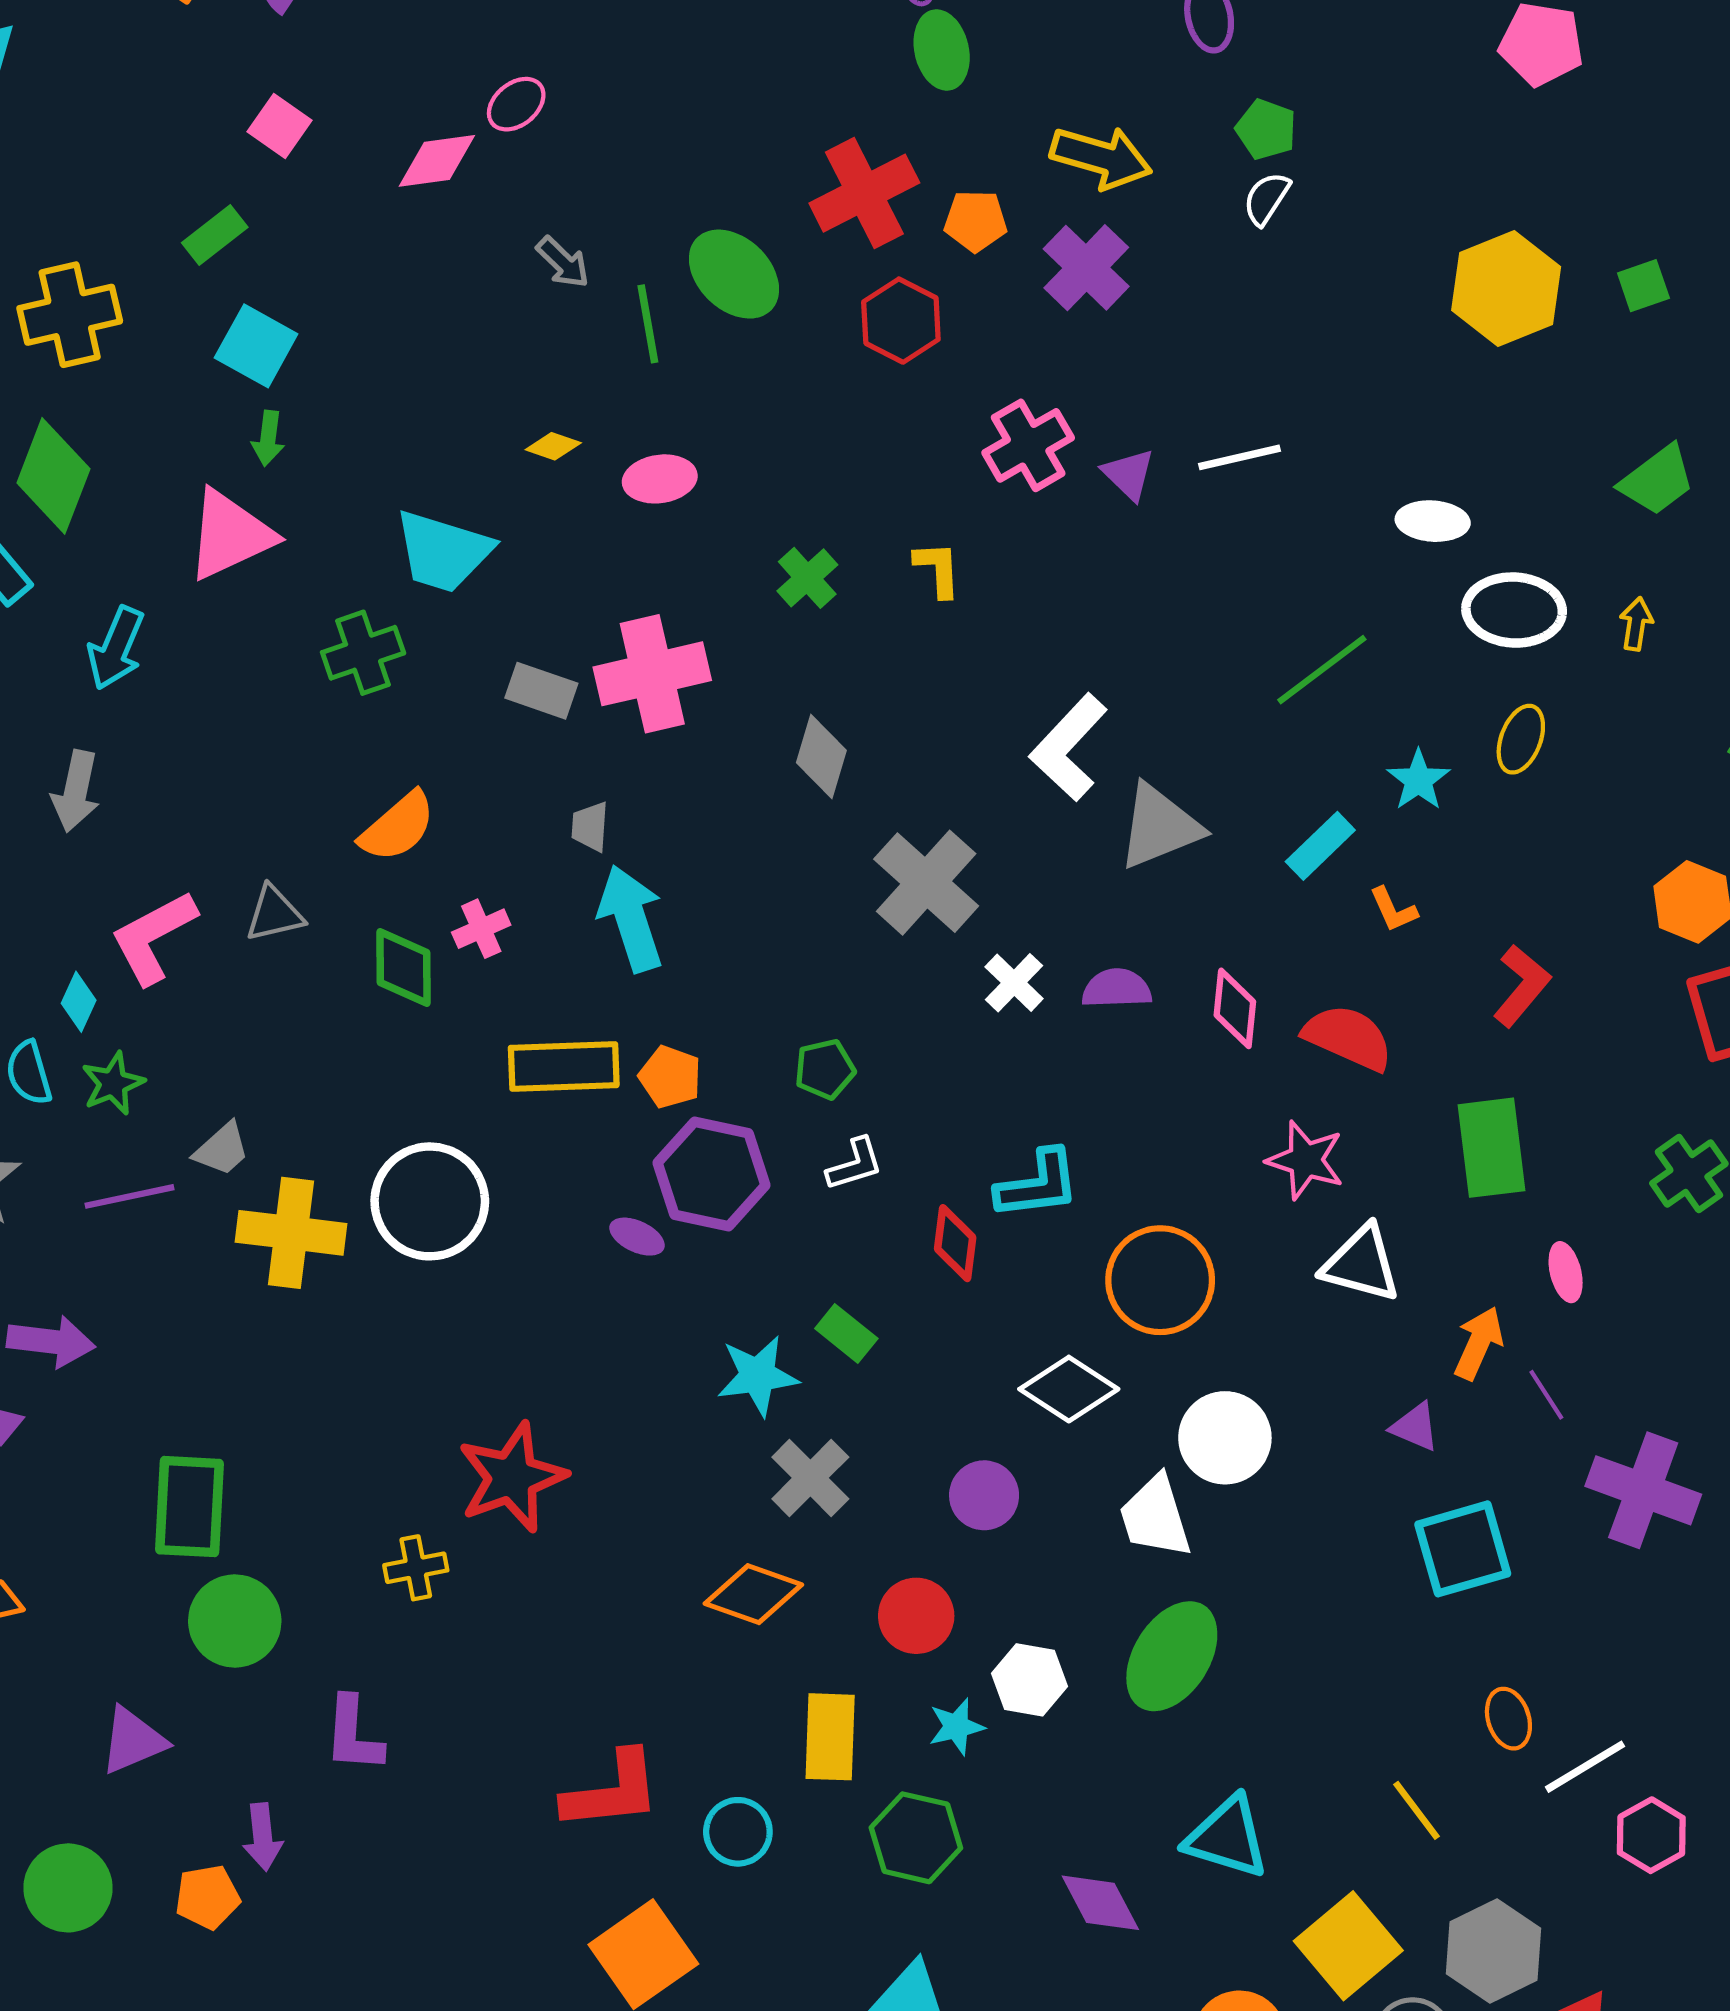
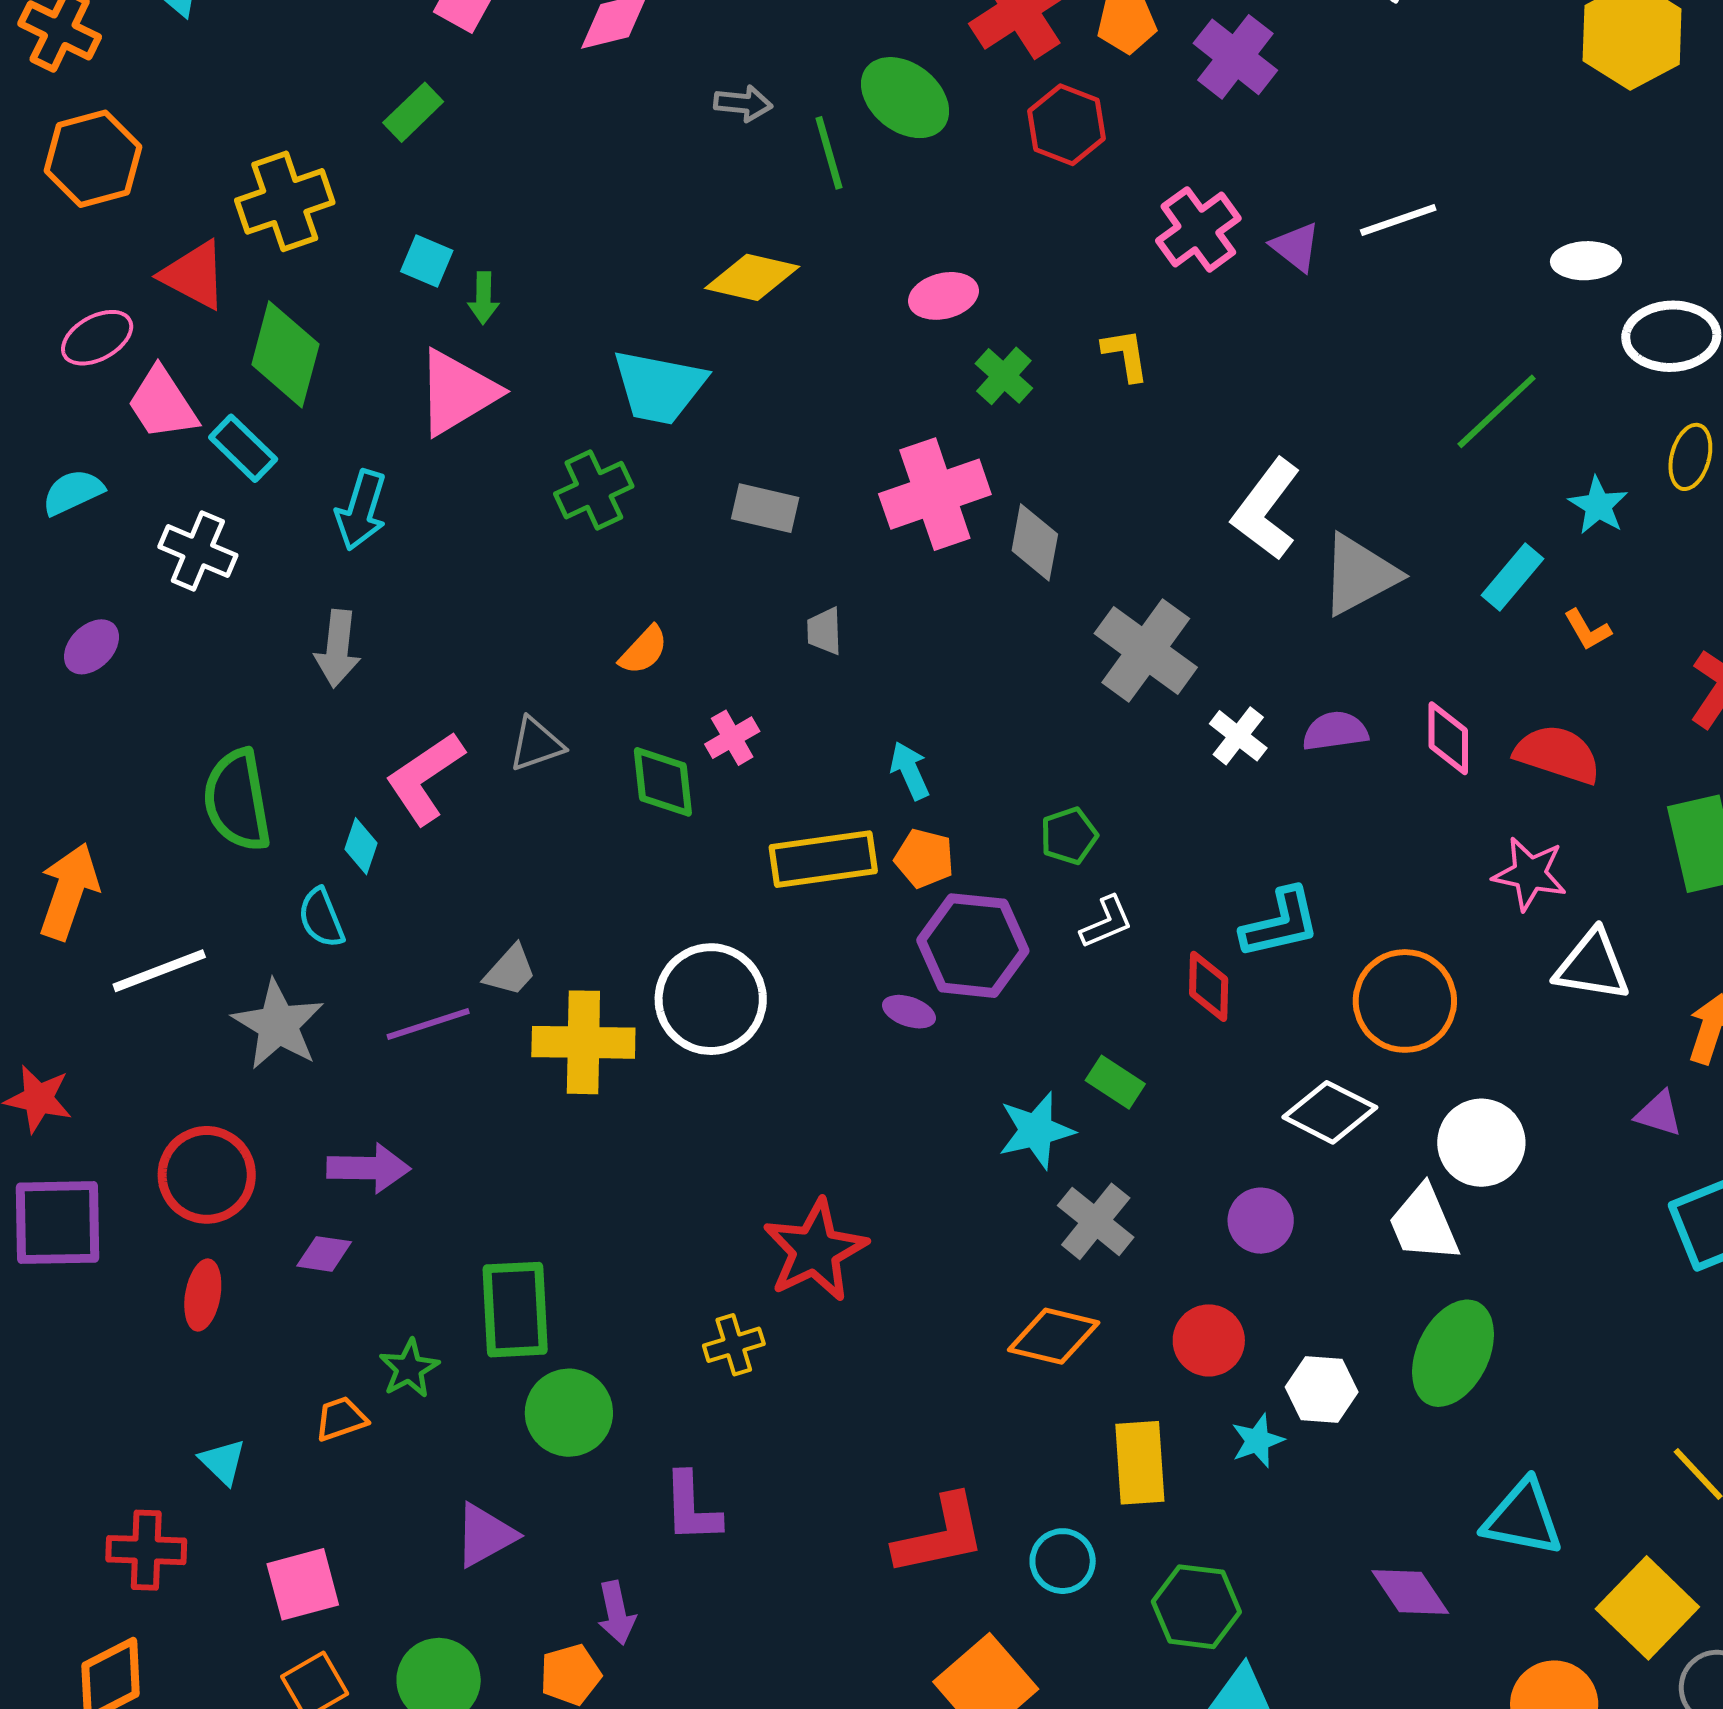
gray arrow: (563, 262) -> (743, 103), turned -32
cyan square: (256, 346) -> (427, 261), moved, size x0.7
yellow diamond: (553, 446) -> (752, 277), size x1.8
pink ellipse: (660, 479) -> (943, 296), moved
pink cross: (652, 674) -> (935, 494), moved
orange semicircle: (398, 827) -> (644, 650), size x0.7
cyan arrow: (631, 918) -> (910, 771), moved, size x0.6
green star: (113, 1083) -> (409, 1368), moved
green hexagon: (916, 1838) -> (1196, 1607), moved

